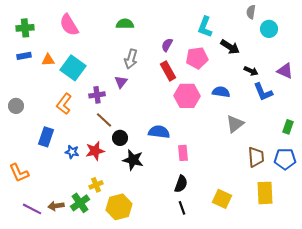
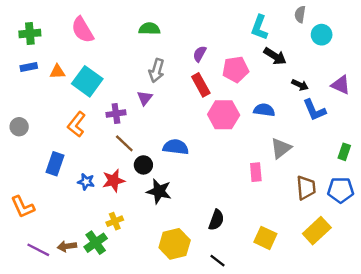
cyan L-shape: (205, 27) -> (259, 27), moved
blue semicircle: (159, 132) -> (176, 147), moved
pink rectangle: (183, 153) -> (256, 172), moved
yellow rectangle: (265, 193) -> (317, 231), turned 50
yellow hexagon: (119, 207) -> (175, 244), moved
black line: (182, 208) -> (218, 261), moved, turned -32

